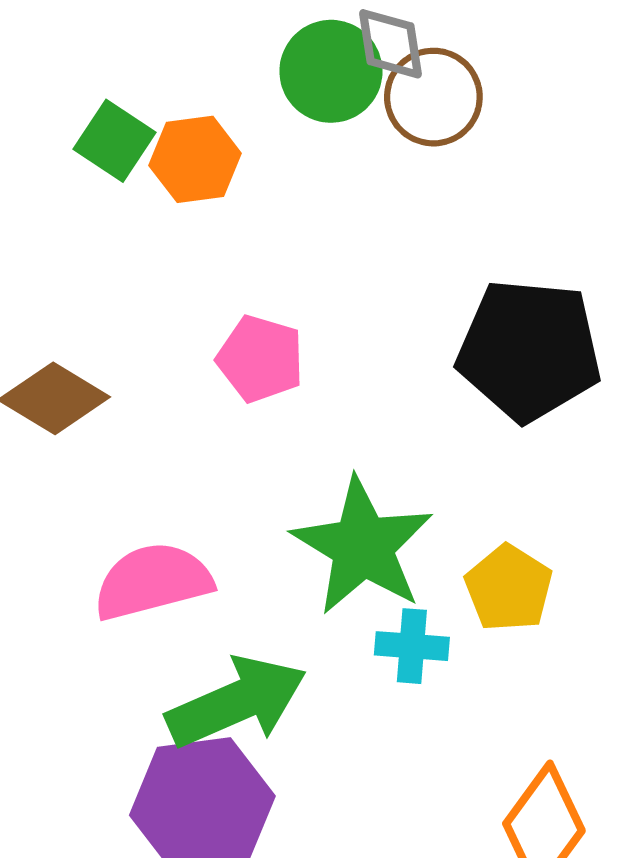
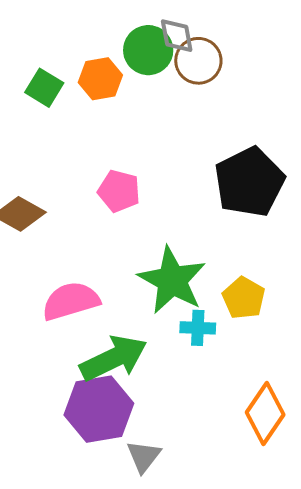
orange hexagon: (195, 159) -> (100, 79), moved
black pentagon: (529, 350) -> (249, 182), turned -30

